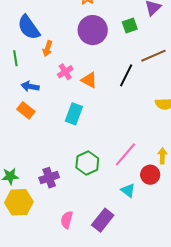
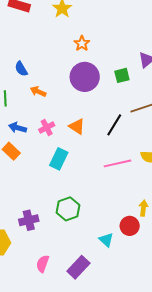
blue semicircle: (29, 27) -> (21, 69), size x0.6
orange arrow: (47, 49) -> (38, 92), turned 91
pink cross: (65, 72) -> (47, 127), moved
pink line: (125, 154) -> (118, 163), moved, turned 32

